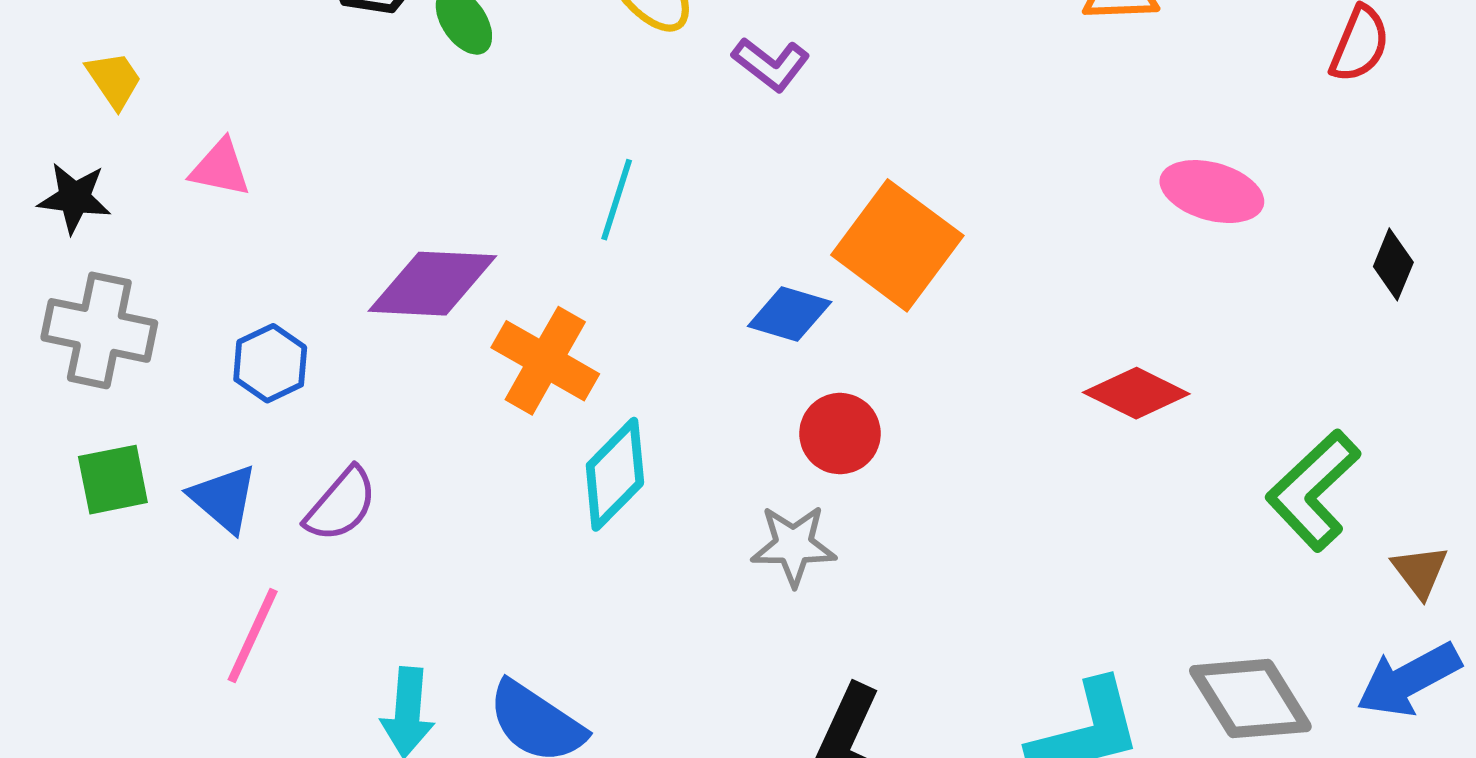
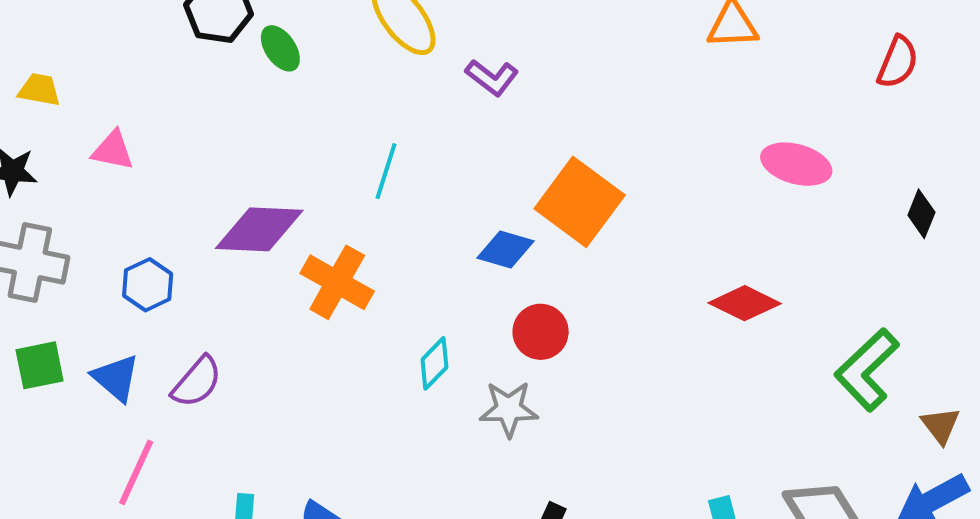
yellow trapezoid: (114, 80) -> (39, 90), turned -45
cyan diamond: (615, 474) -> (434, 363), moved, size x0.7

